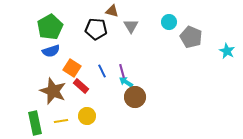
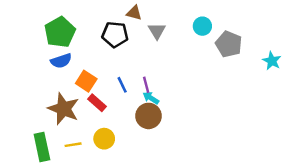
brown circle: (135, 97) -> (148, 116), moved

